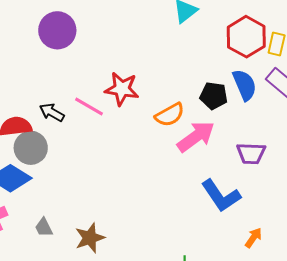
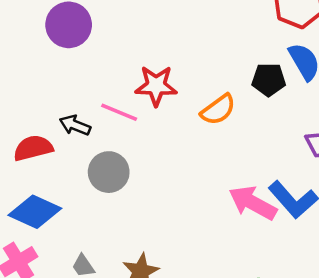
pink arrow: (196, 137) -> (253, 203), moved, turned -108
gray circle: (31, 148) -> (109, 172), moved

